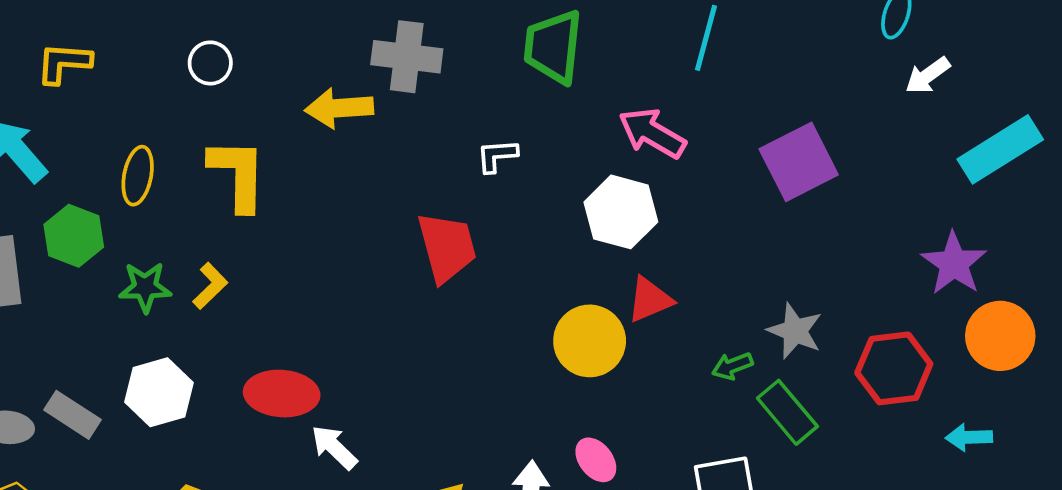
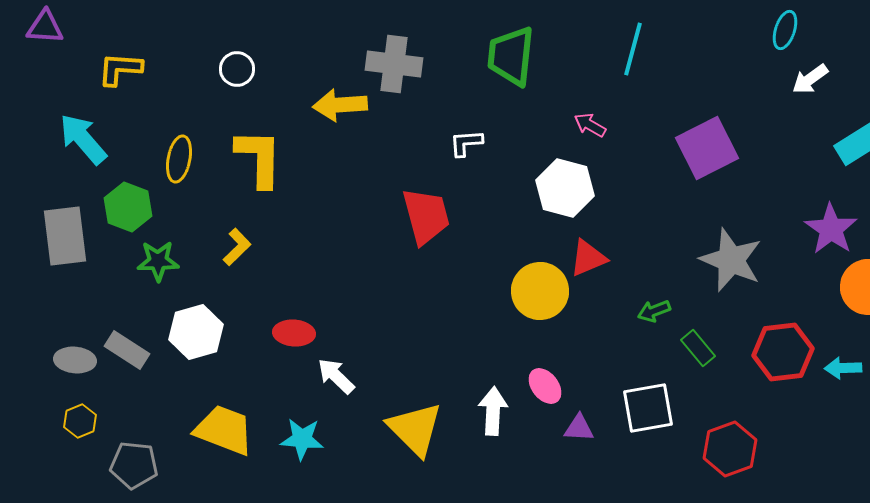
pink arrow: (652, 133) -> (590, 125), size x0.6
green star: (145, 287) -> (158, 261), moved
gray star: (795, 331) -> (731, 260), moved, size x1.4
red hexagon: (894, 368) -> (783, 352), moved
red ellipse: (282, 394) -> (294, 333), size x0.7
green rectangle: (787, 412) -> (698, 348), size x0.7

